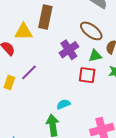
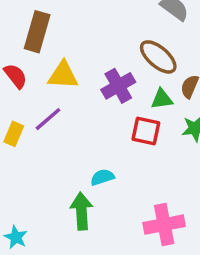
brown rectangle: (45, 17) -> (37, 32), moved
yellow triangle: (23, 32) -> (63, 75), moved

